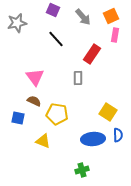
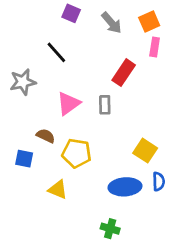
gray star: (17, 23) -> (23, 82), moved
black line: (56, 39) -> (56, 52), moved
pink triangle: (35, 77) -> (69, 103), moved, turned 30
green cross: (82, 170) -> (110, 229), turned 32

